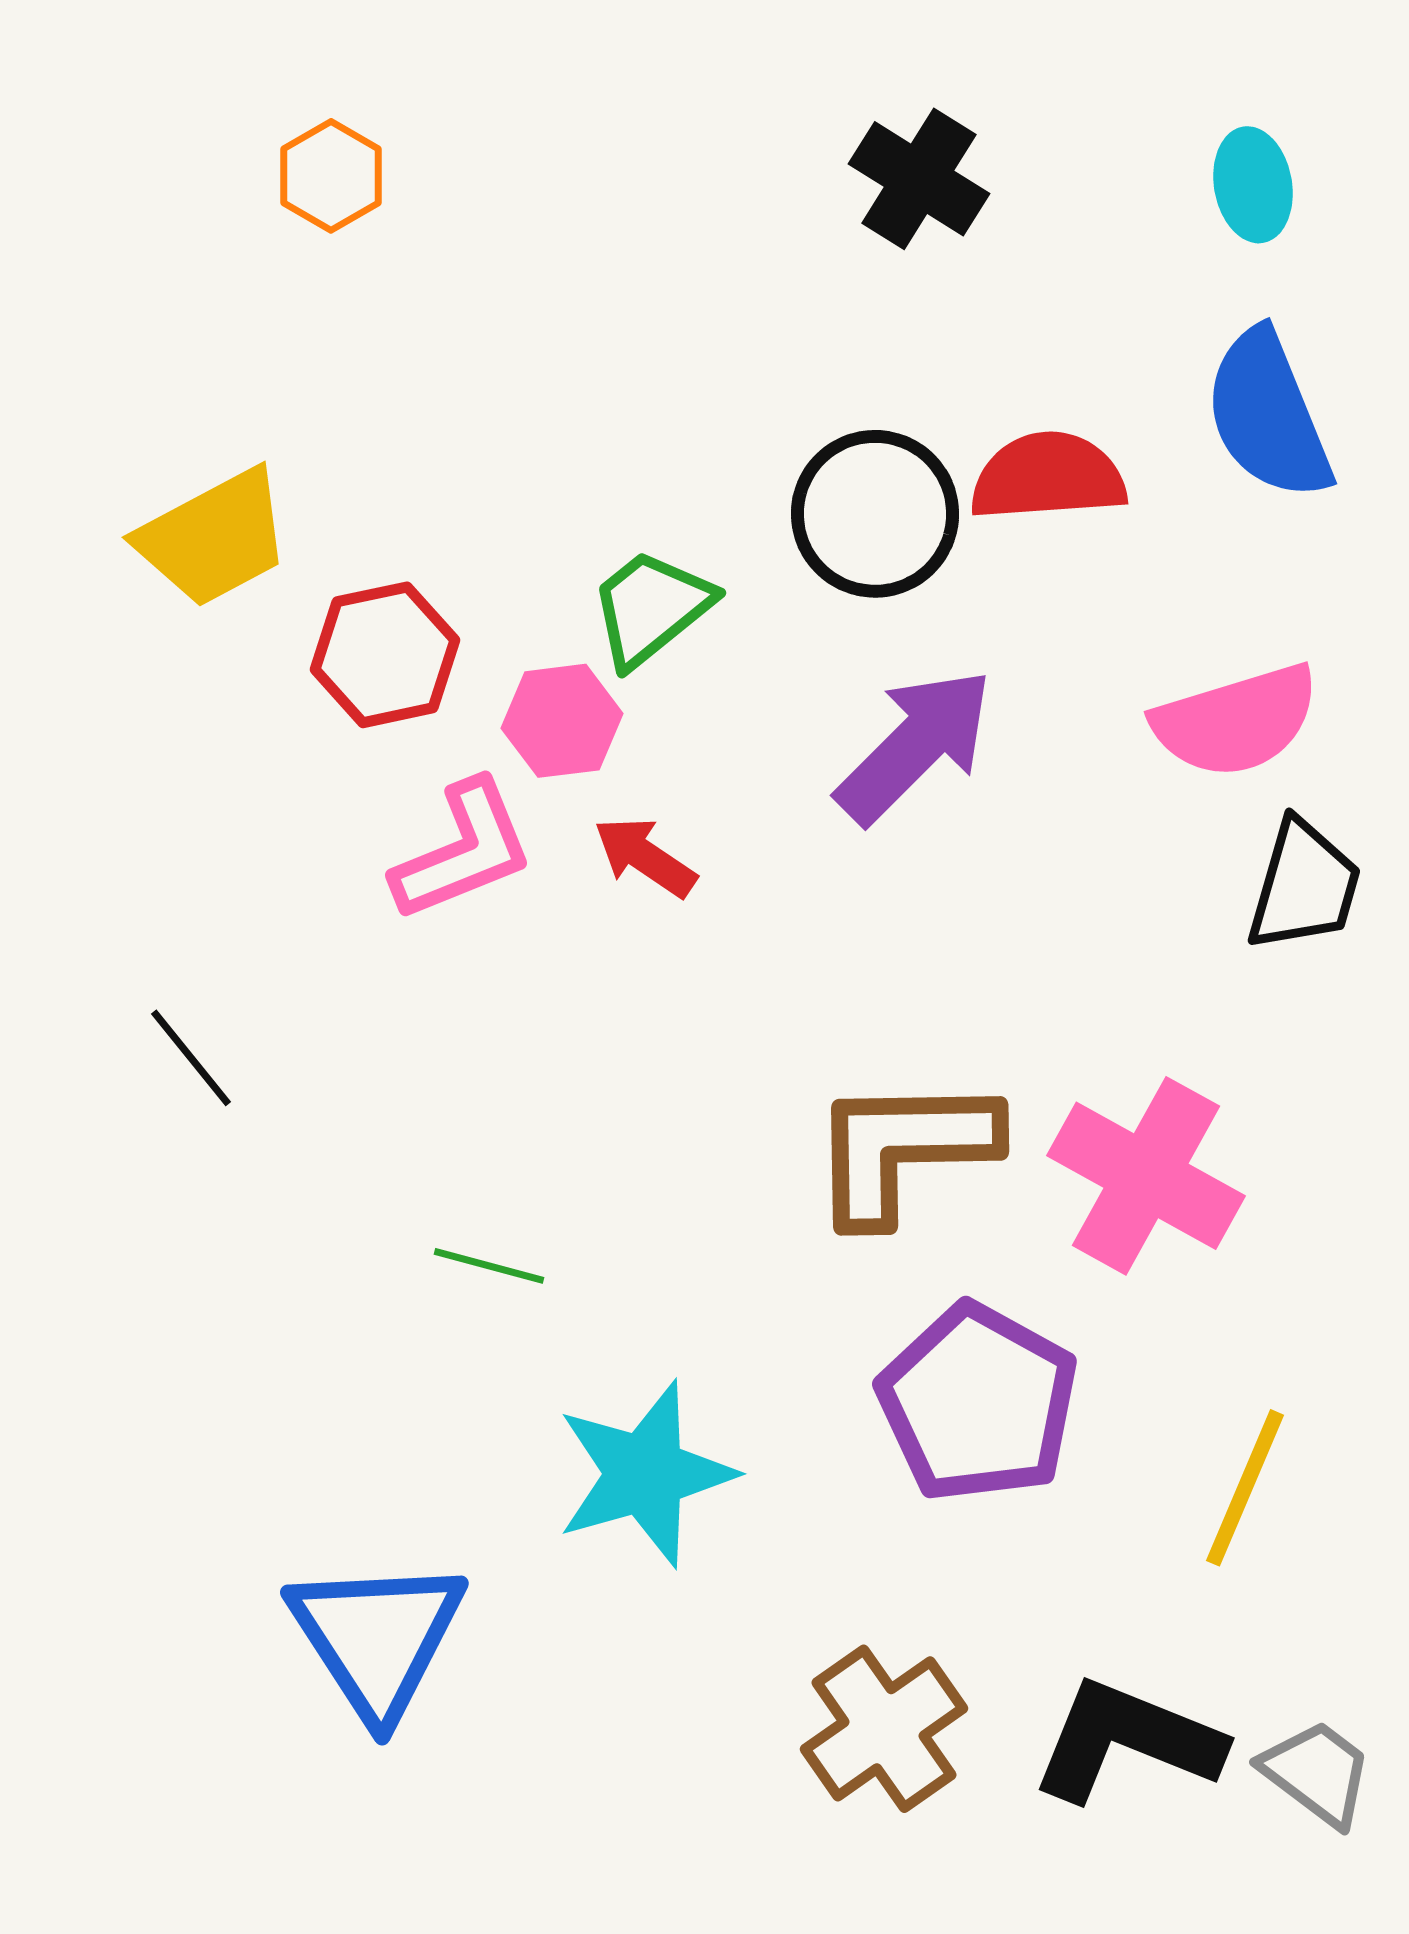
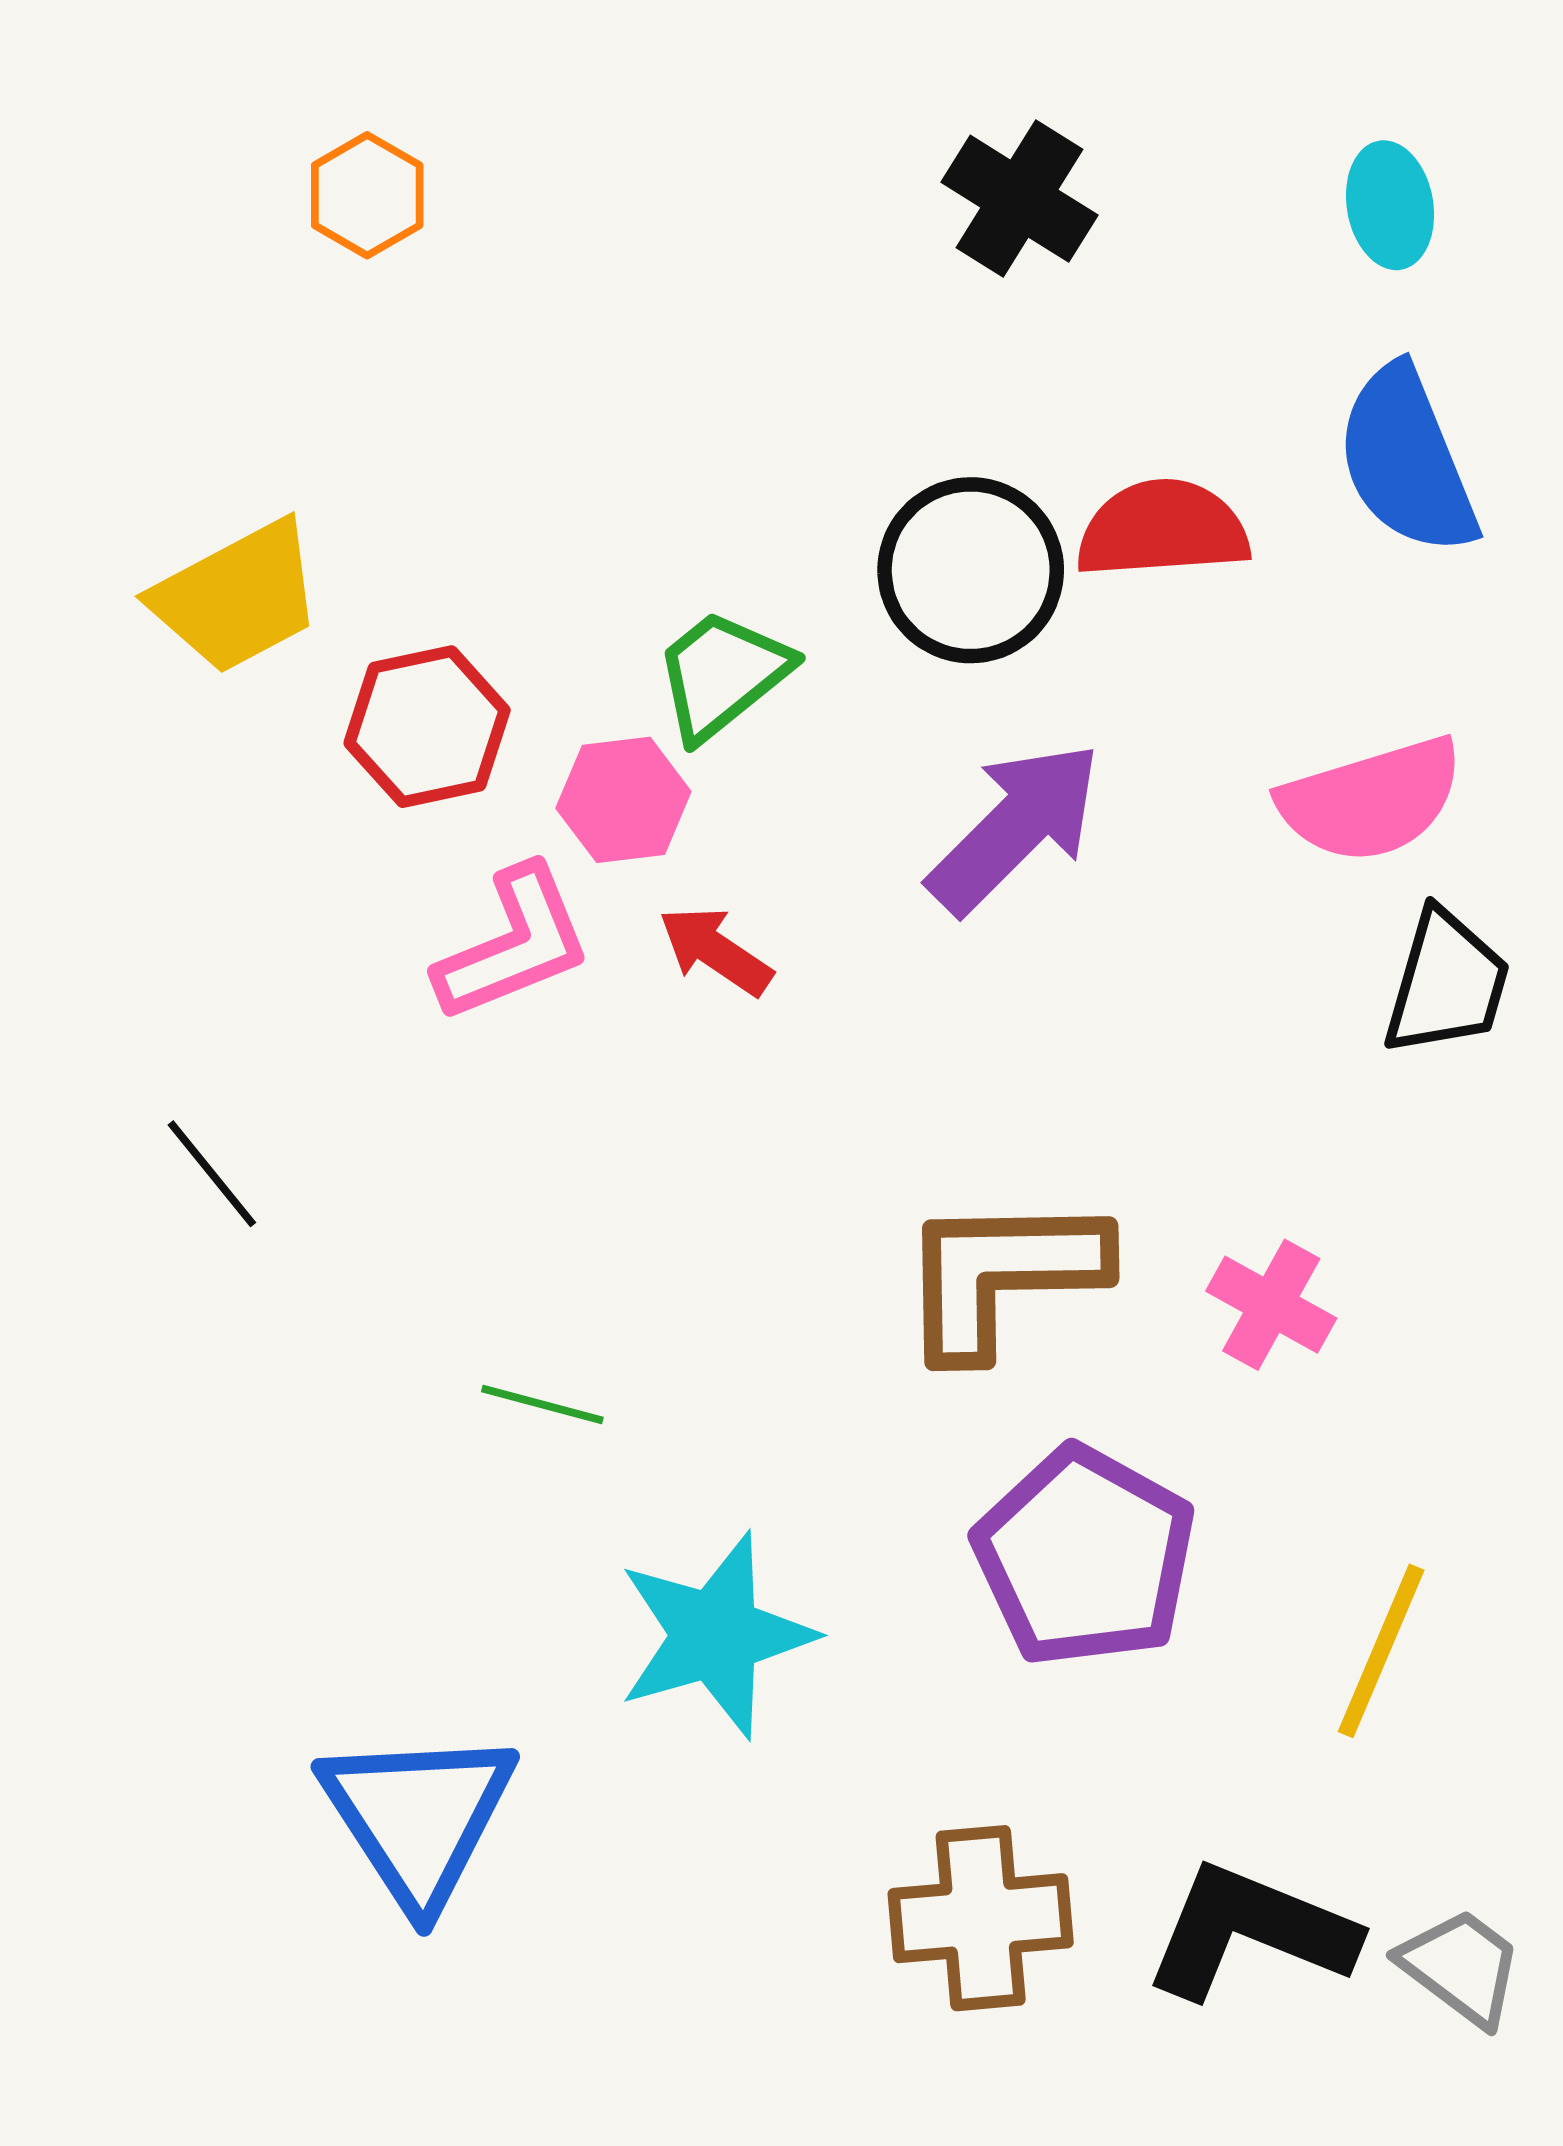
pink cross: (1146, 1176) -> (1271, 1305), size x0.6
brown cross: (884, 1729) -> (981, 1918), turned 30

